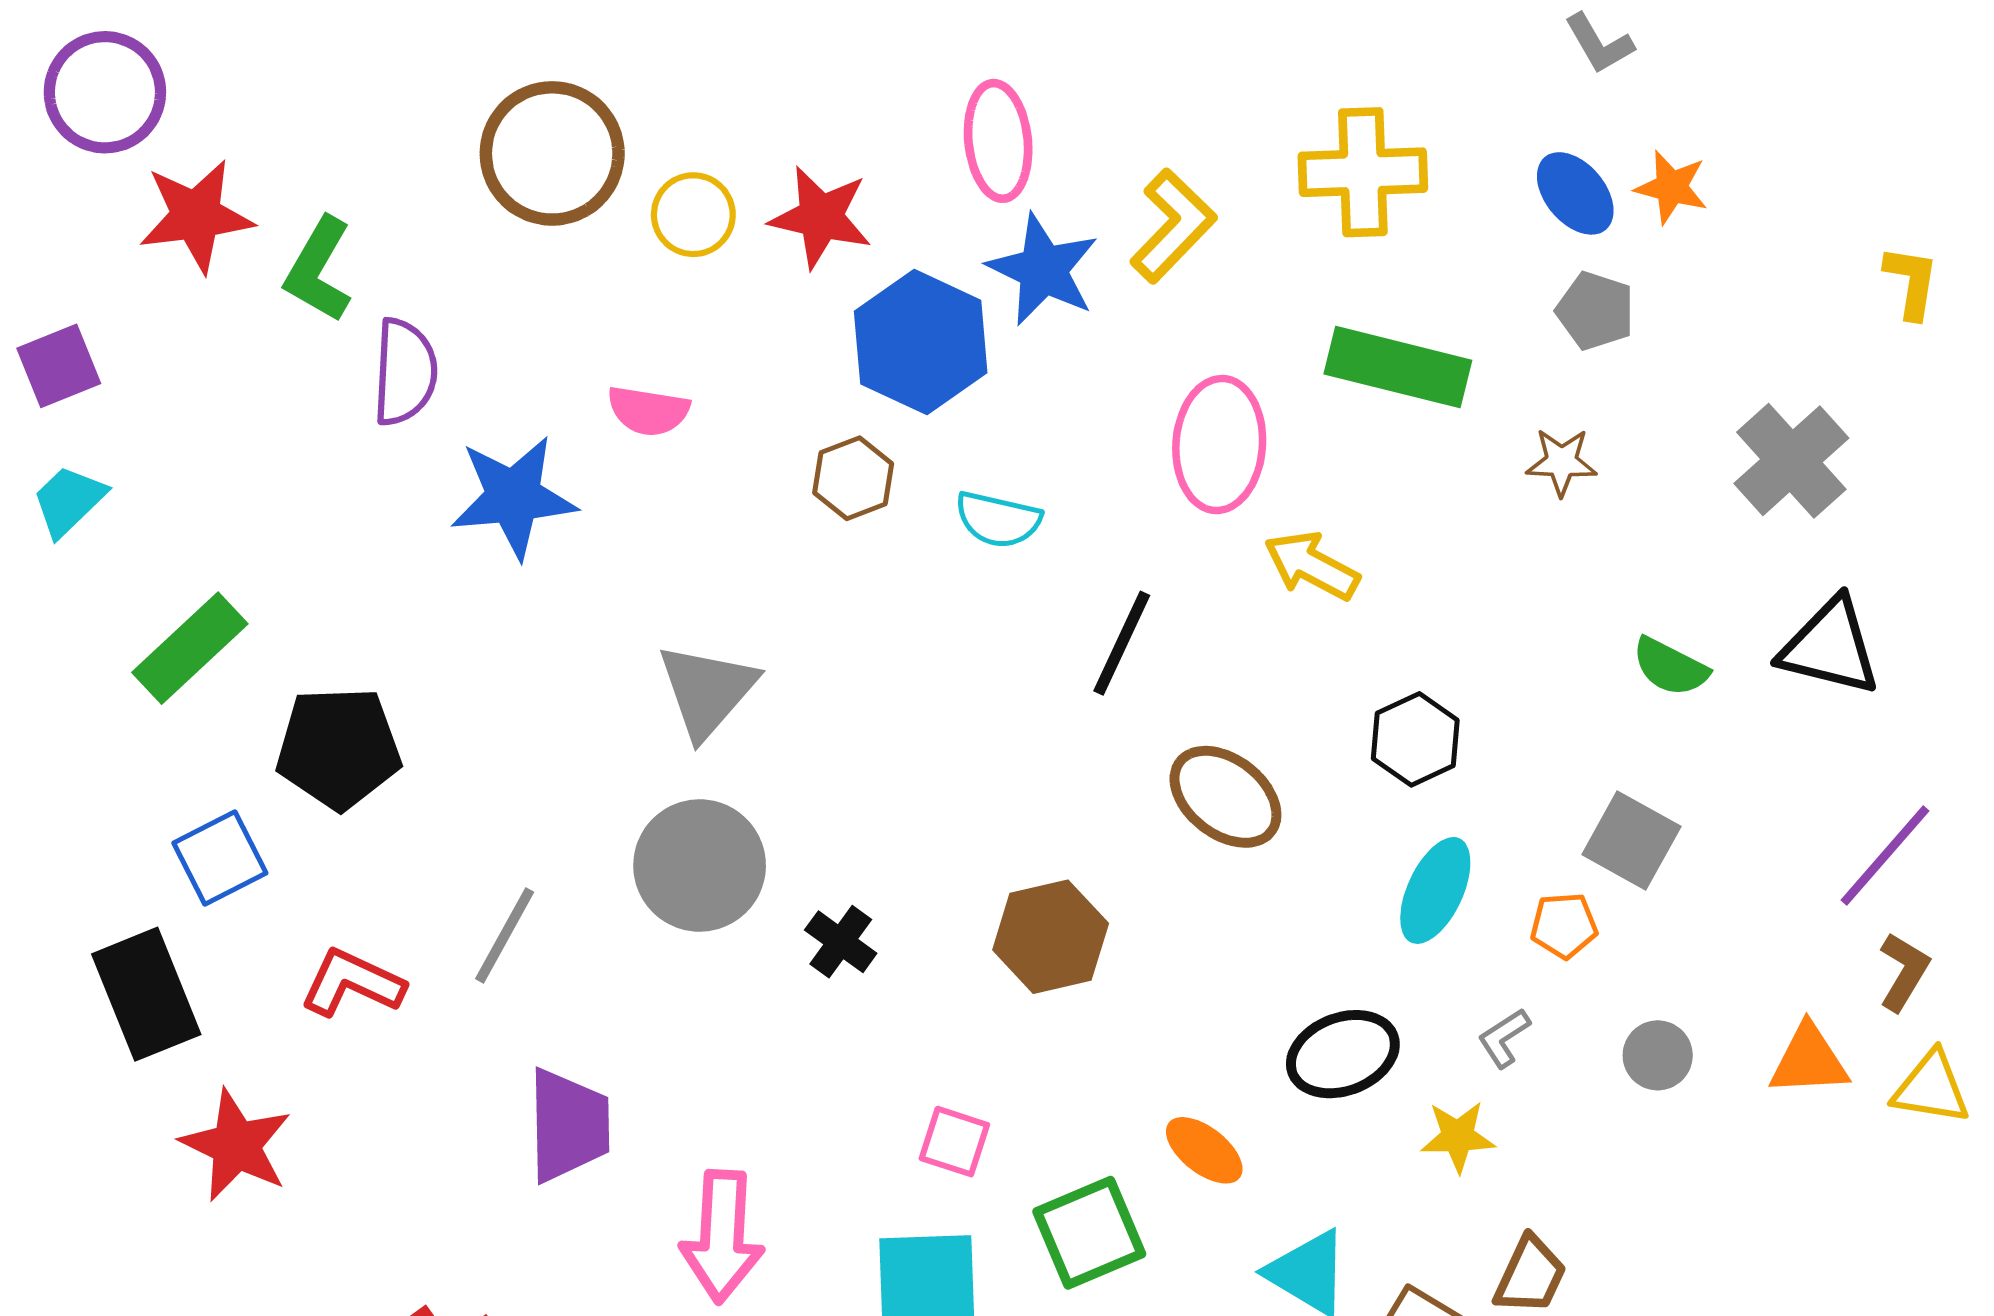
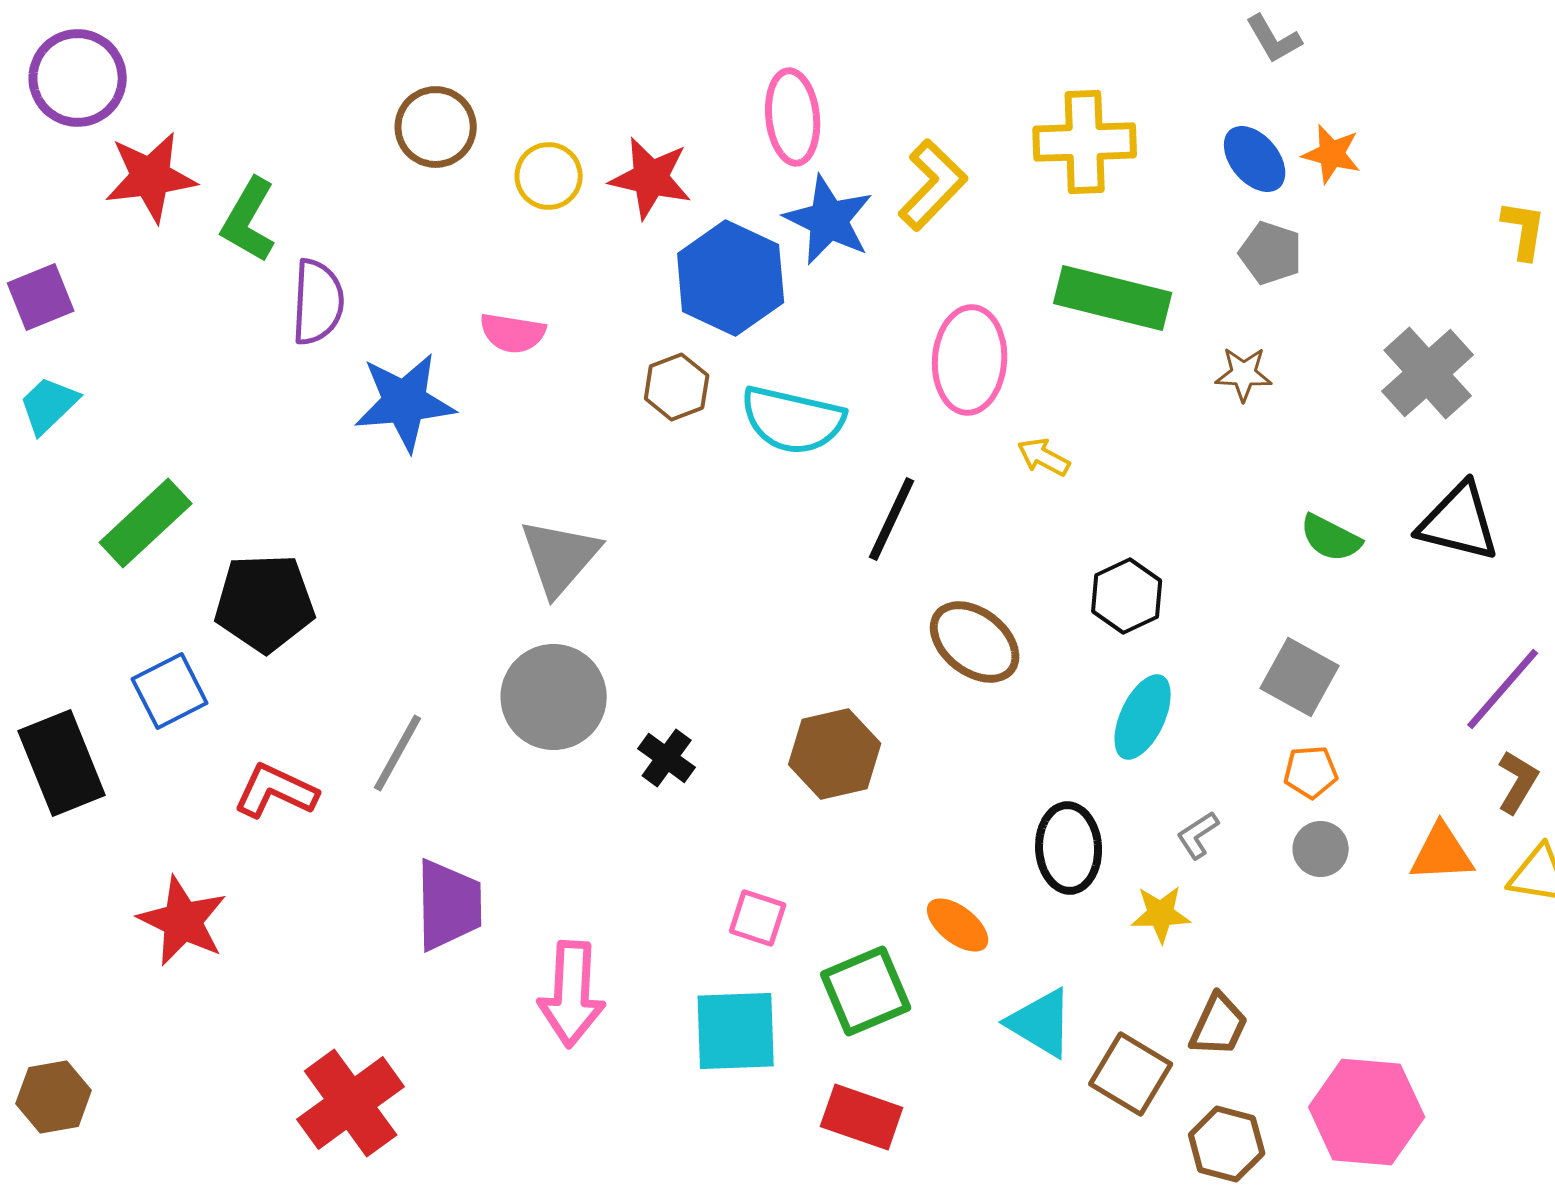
brown circle: (552, 153) -> (436, 127), size x0.7
cyan semicircle: (998, 519) -> (793, 420), size x1.5
yellow arrow: (1312, 566) -> (1044, 457), size x0.7
orange pentagon: (1564, 925) -> (1311, 772), moved
black rectangle: (146, 994) -> (62, 763), moved
black ellipse: (1343, 1054) -> (1069, 848), turned -72

